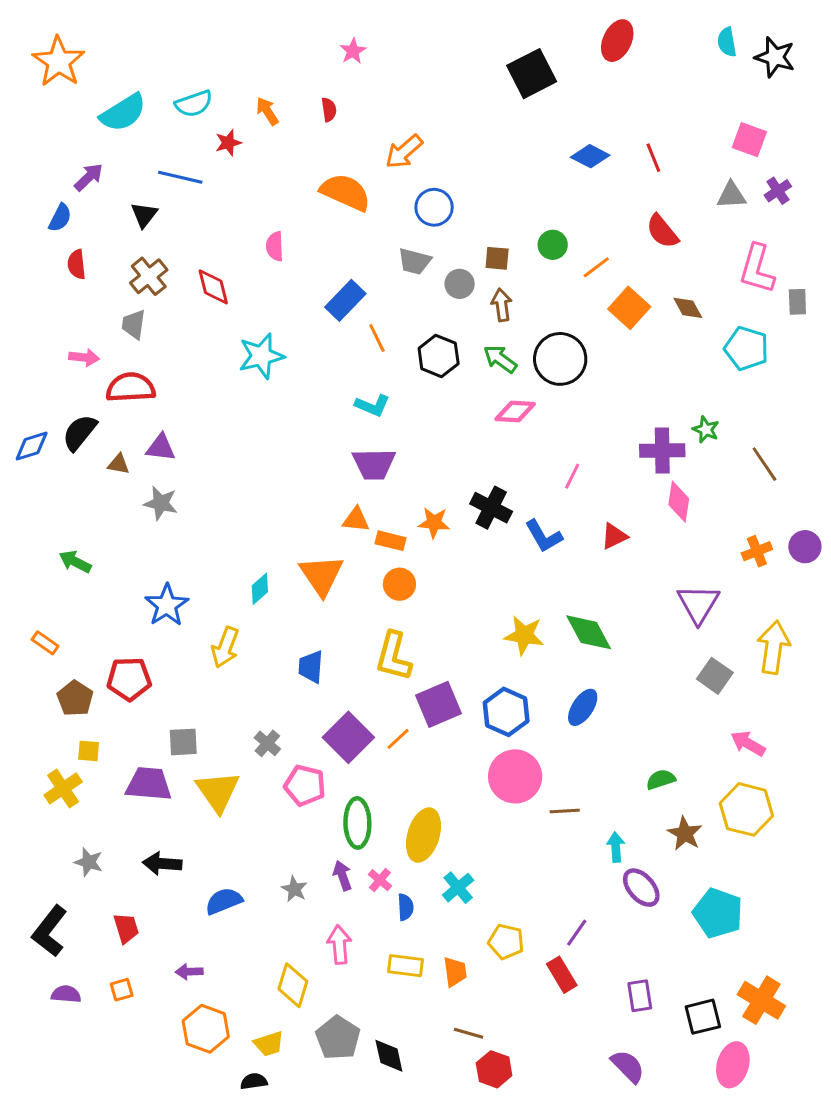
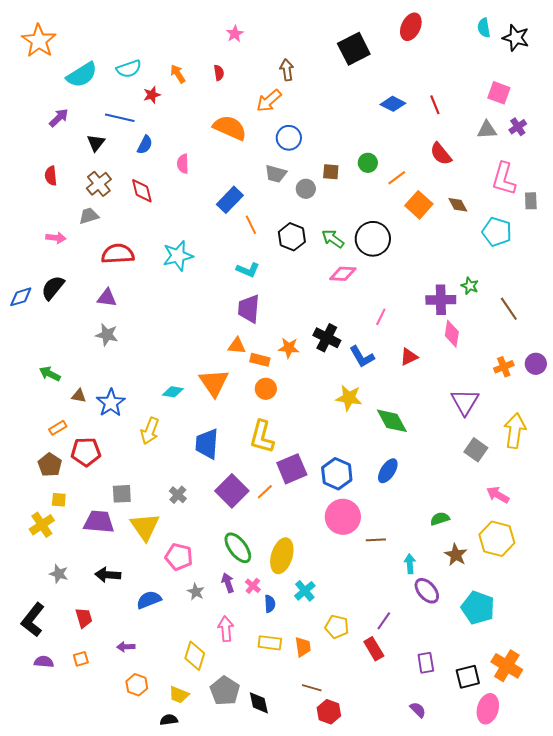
blue semicircle: (60, 218) -> (145, 145), moved
brown arrow: (502, 305) -> (287, 70), moved
gray trapezoid: (134, 324) -> (89, 216), turned 65
cyan star: (261, 356) -> (178, 256), moved
red semicircle: (131, 387) -> (118, 254), moved
brown triangle: (119, 464) -> (79, 396), moved
purple trapezoid: (374, 464) -> (249, 309), turned 96
cyan diamond: (260, 589) -> (173, 392), turned 50
yellow star: (524, 635) -> (349, 398), moved
orange rectangle: (45, 643) -> (58, 428), moved, turned -66
blue trapezoid: (311, 667) -> (207, 444), size x1.4
pink pentagon: (305, 785) -> (179, 557), moved
green ellipse: (357, 823) -> (238, 548), turned -36
orange hexagon: (206, 1029) -> (137, 685), size x0.7
yellow trapezoid: (269, 1044) -> (179, 695), turned 40
purple semicircle: (628, 1066) -> (418, 710), size x0.7

